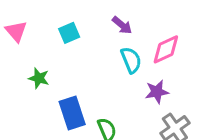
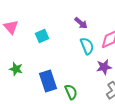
cyan square: (69, 33) -> (42, 36), moved
green star: (39, 78) -> (16, 69), moved

